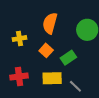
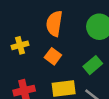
green rectangle: (68, 58) -> (93, 65), moved

